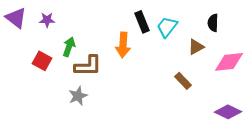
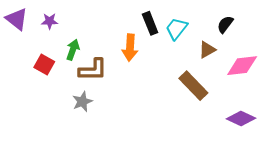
black semicircle: (213, 23) -> (225, 24), turned 36
brown rectangle: (183, 81) -> (193, 86), size x1.6

